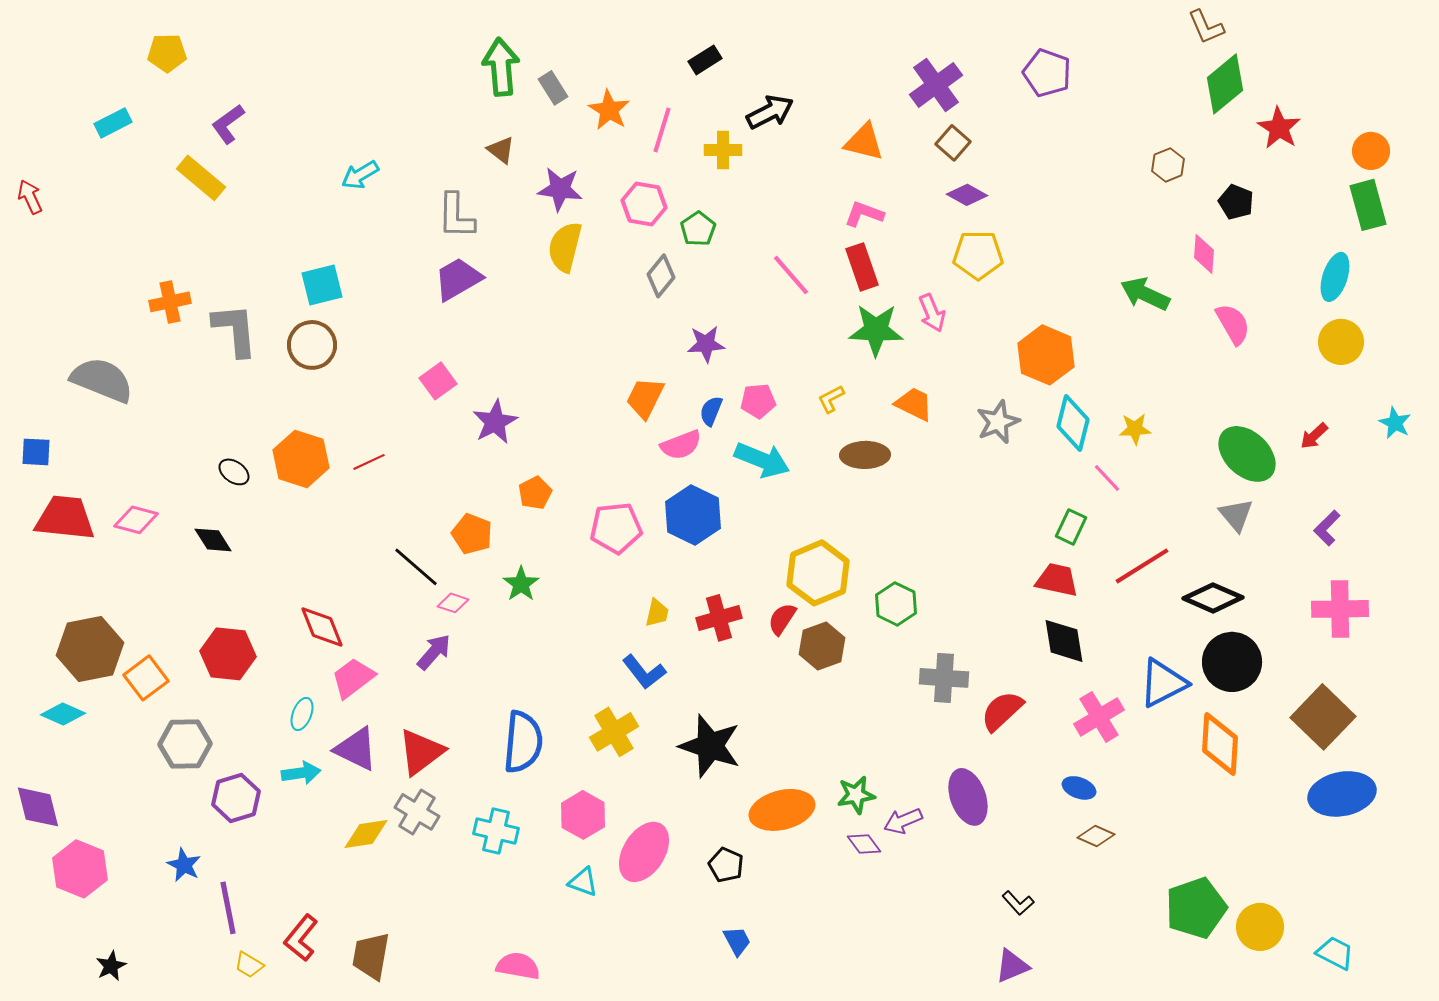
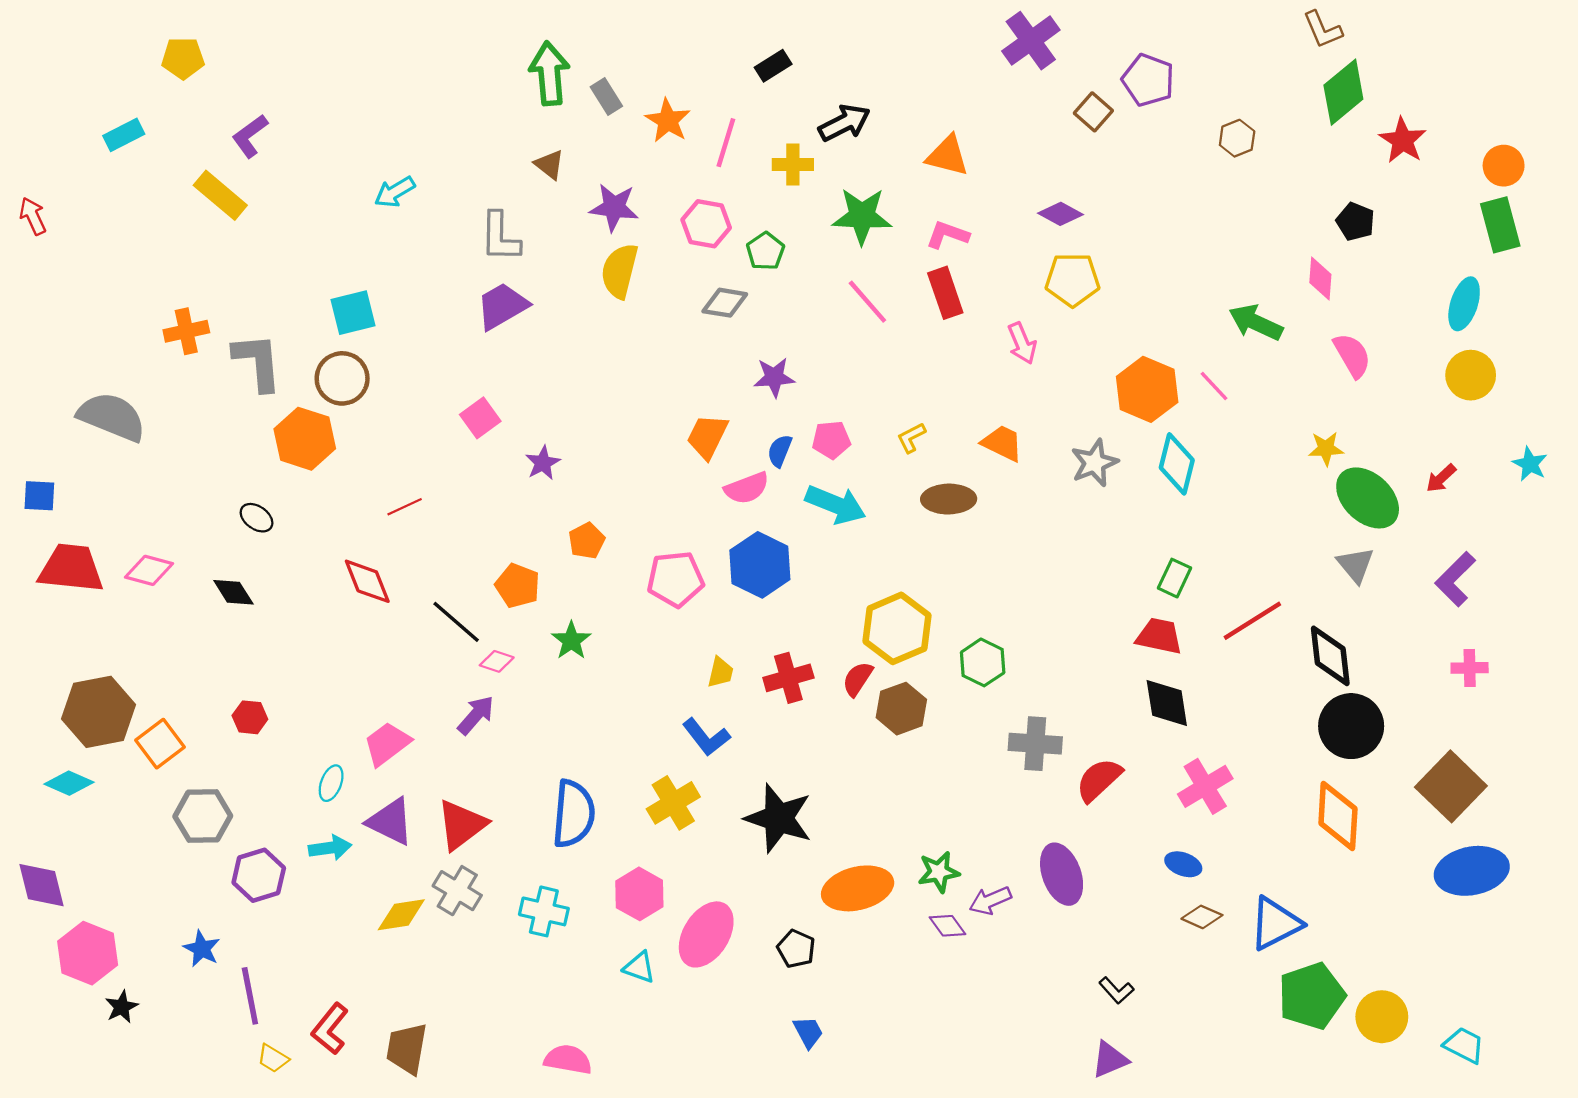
purple cross: (936, 85) -> (1031, 41), moved
brown square: (953, 143) -> (1093, 112), moved
brown hexagon: (1168, 165) -> (1237, 138), moved
gray diamond: (661, 276) -> (725, 303), turned 60
green star: (876, 330) -> (862, 216), moved
purple star: (495, 422) -> (543, 463), size x0.7
yellow star: (1135, 429) -> (1326, 449), moved
orange hexagon: (301, 459) -> (305, 439), moved
pink line: (1107, 478) -> (1214, 386), moved
purple L-shape: (1327, 528) -> (1455, 579), size x1.4
black diamond: (1213, 598) -> (1330, 656), turned 60
pink cross: (1340, 609) -> (1470, 668), size x0.6
red diamond: (322, 627) -> (367, 581), moved
red hexagon: (228, 654) -> (250, 717), size x0.6
blue triangle: (1163, 683) -> (1275, 924), moved
black star: (111, 966) -> (122, 1007), moved

